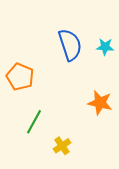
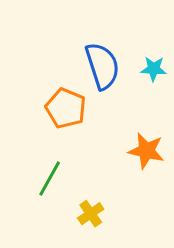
orange pentagon: (20, 77) -> (66, 108), moved

